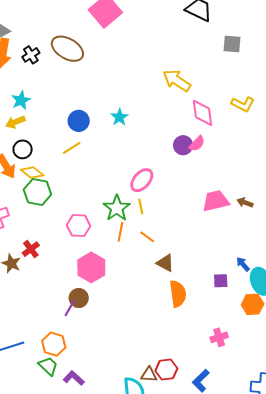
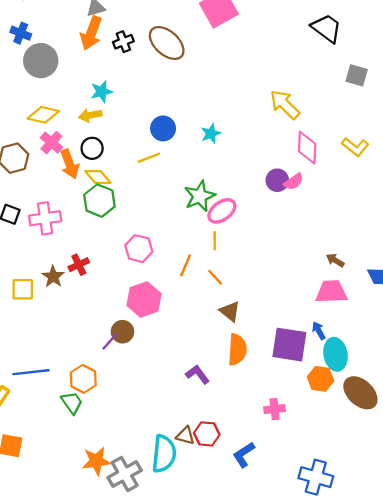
pink trapezoid: (216, 201) -> (331, 292), moved
green star: (117, 208) -> (200, 196), moved
purple square: (221, 281) -> (289, 345), size x2.0
purple L-shape: (74, 378) -> (198, 374), moved

